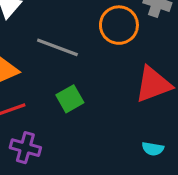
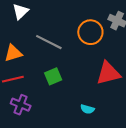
cyan semicircle: (153, 149) -> (87, 109), moved

